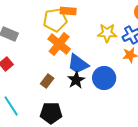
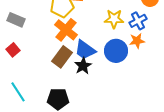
blue circle: (104, 78) -> (116, 51), moved
brown rectangle: (47, 81) -> (62, 57), moved, size x1.5

